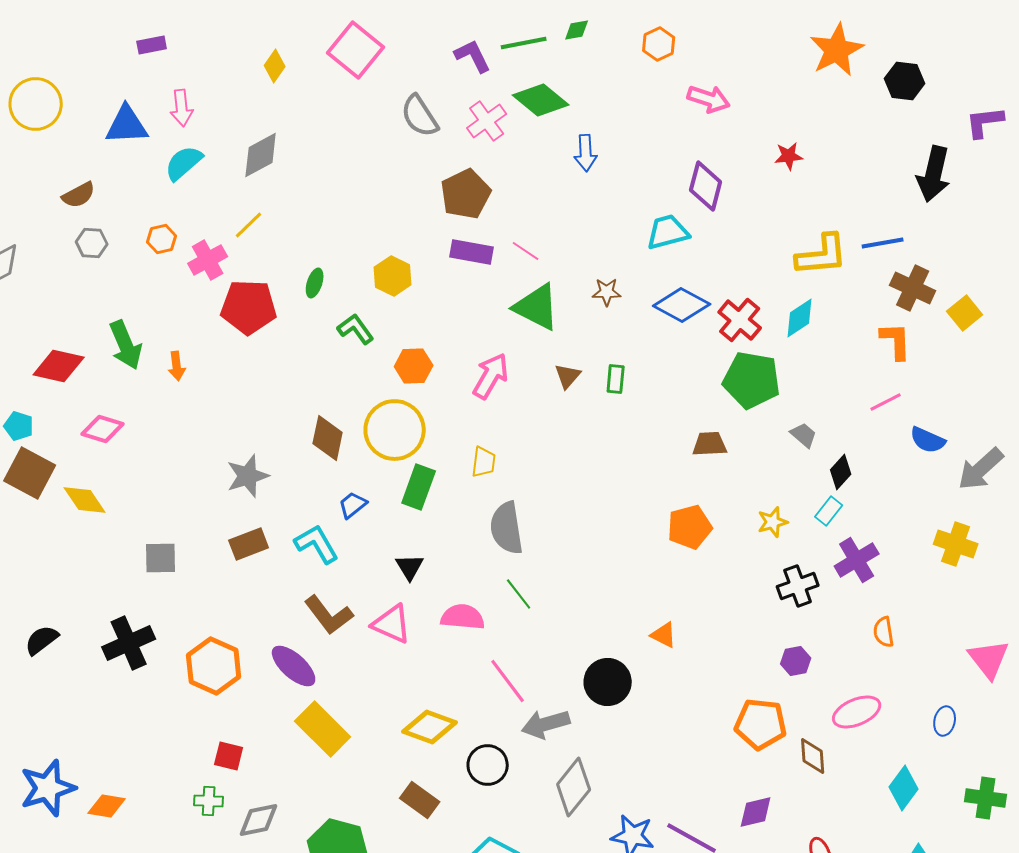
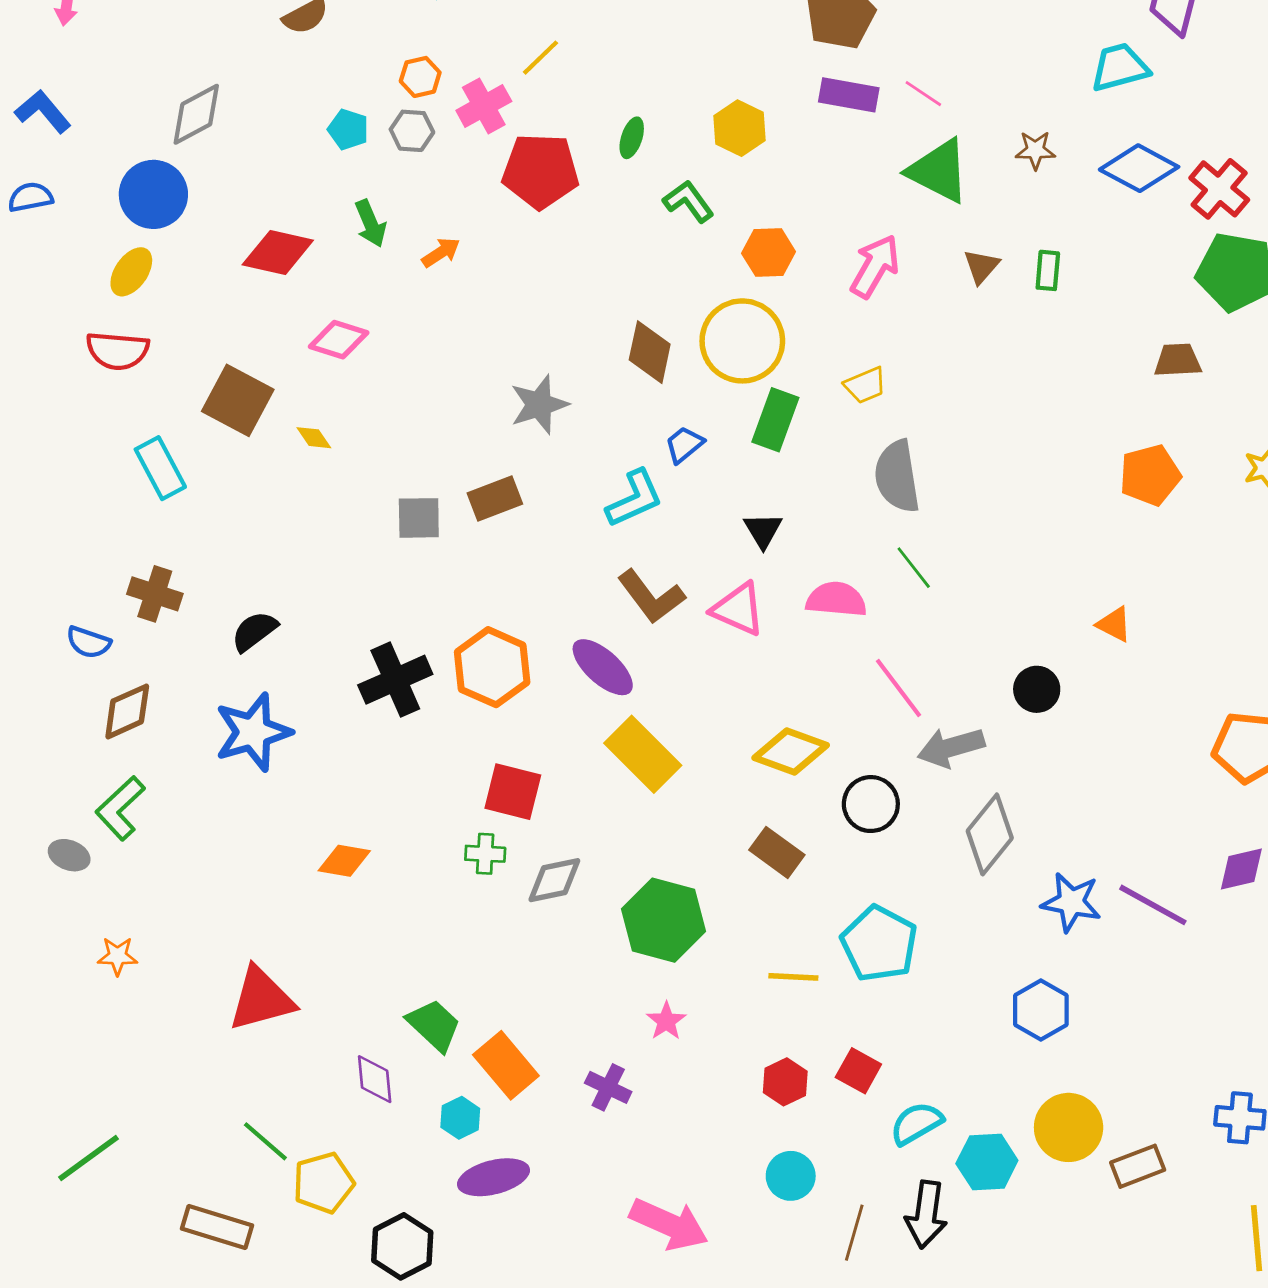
gray hexagon: (92, 243) -> (412, 131), moved
green arrow: (126, 345) -> (370, 223), size x0.7
orange arrow: (177, 366) -> (441, 252), turned -116
cyan pentagon: (19, 426) -> (348, 129), moved
yellow trapezoid: (484, 462) -> (865, 385), turned 60
yellow diamond: (85, 500) -> (314, 438), size x0.6
brown rectangle: (249, 544) -> (495, 499), moved
cyan L-shape: (317, 544) -> (634, 499), turned 96
black cross: (129, 643) -> (395, 680), moved
black circle: (608, 682) -> (1037, 689), size x0.7
red square: (229, 756) -> (513, 792), size x1.4
blue star: (48, 788) -> (253, 732), moved

